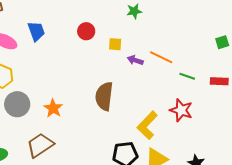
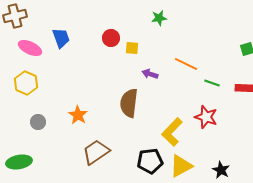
yellow square: (115, 44) -> (132, 48), moved
purple arrow: (135, 60) -> (150, 74), moved
gray circle: (17, 104) -> (38, 122), moved, size x0.6
brown trapezoid: (40, 145) -> (96, 152), moved

